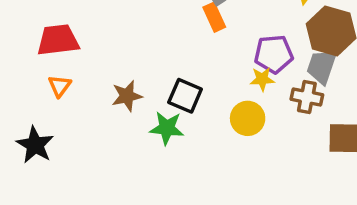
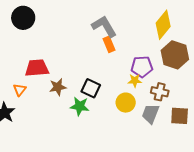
red trapezoid: (58, 40) -> (37, 68), moved
gray trapezoid: (322, 67) -> (151, 114), moved
orange triangle: (60, 86) -> (20, 90), moved

